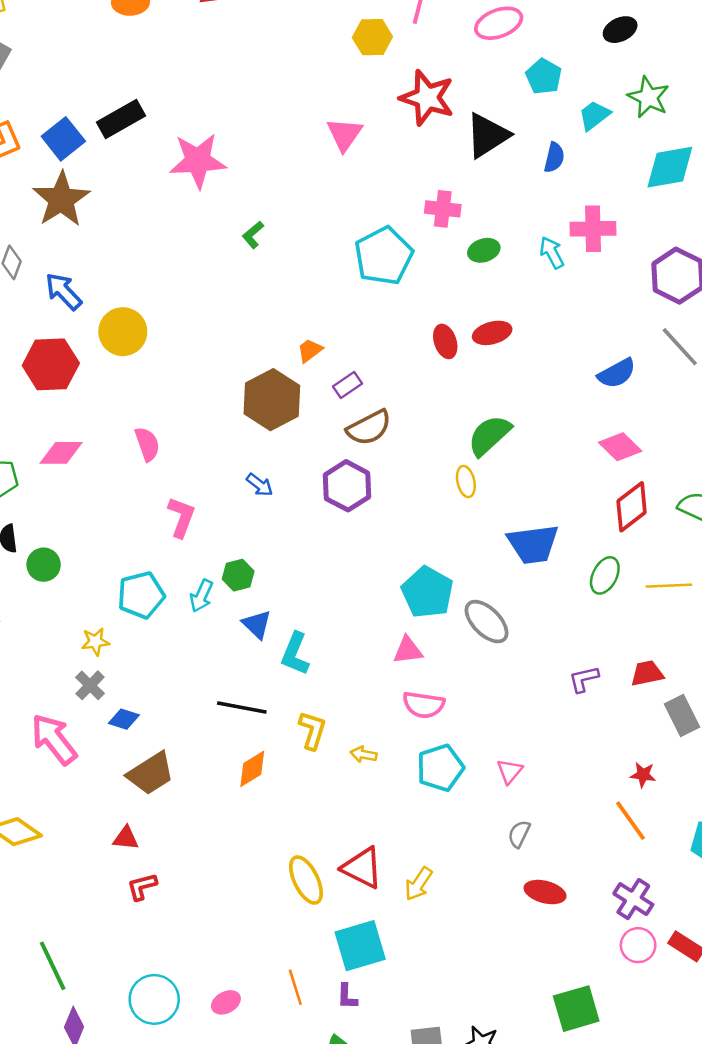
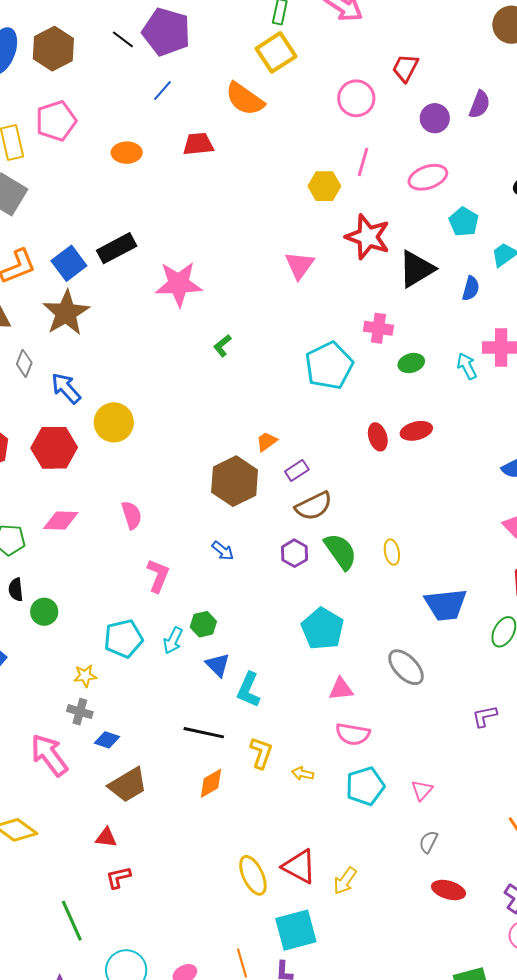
green semicircle: (489, 435) -> (341, 551), moved, turned 96
purple hexagon: (347, 486) -> (294, 553), size x0.7
cyan pentagon: (427, 592) -> (323, 629), moved
gray cross: (90, 685) -> (80, 712), turned -30
green line: (53, 966) -> (72, 921), moved

